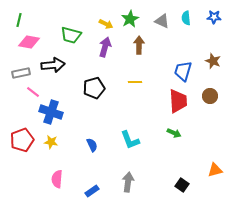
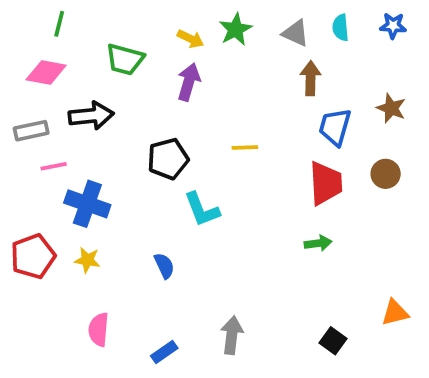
green line: (19, 20) -> (59, 24), moved
brown arrow: (139, 45) -> (311, 78), moved
pink line: (33, 92) -> (54, 166), turned -48
green arrow: (174, 133) -> (318, 243), turned -32
cyan L-shape: (130, 140) -> (202, 209), moved

